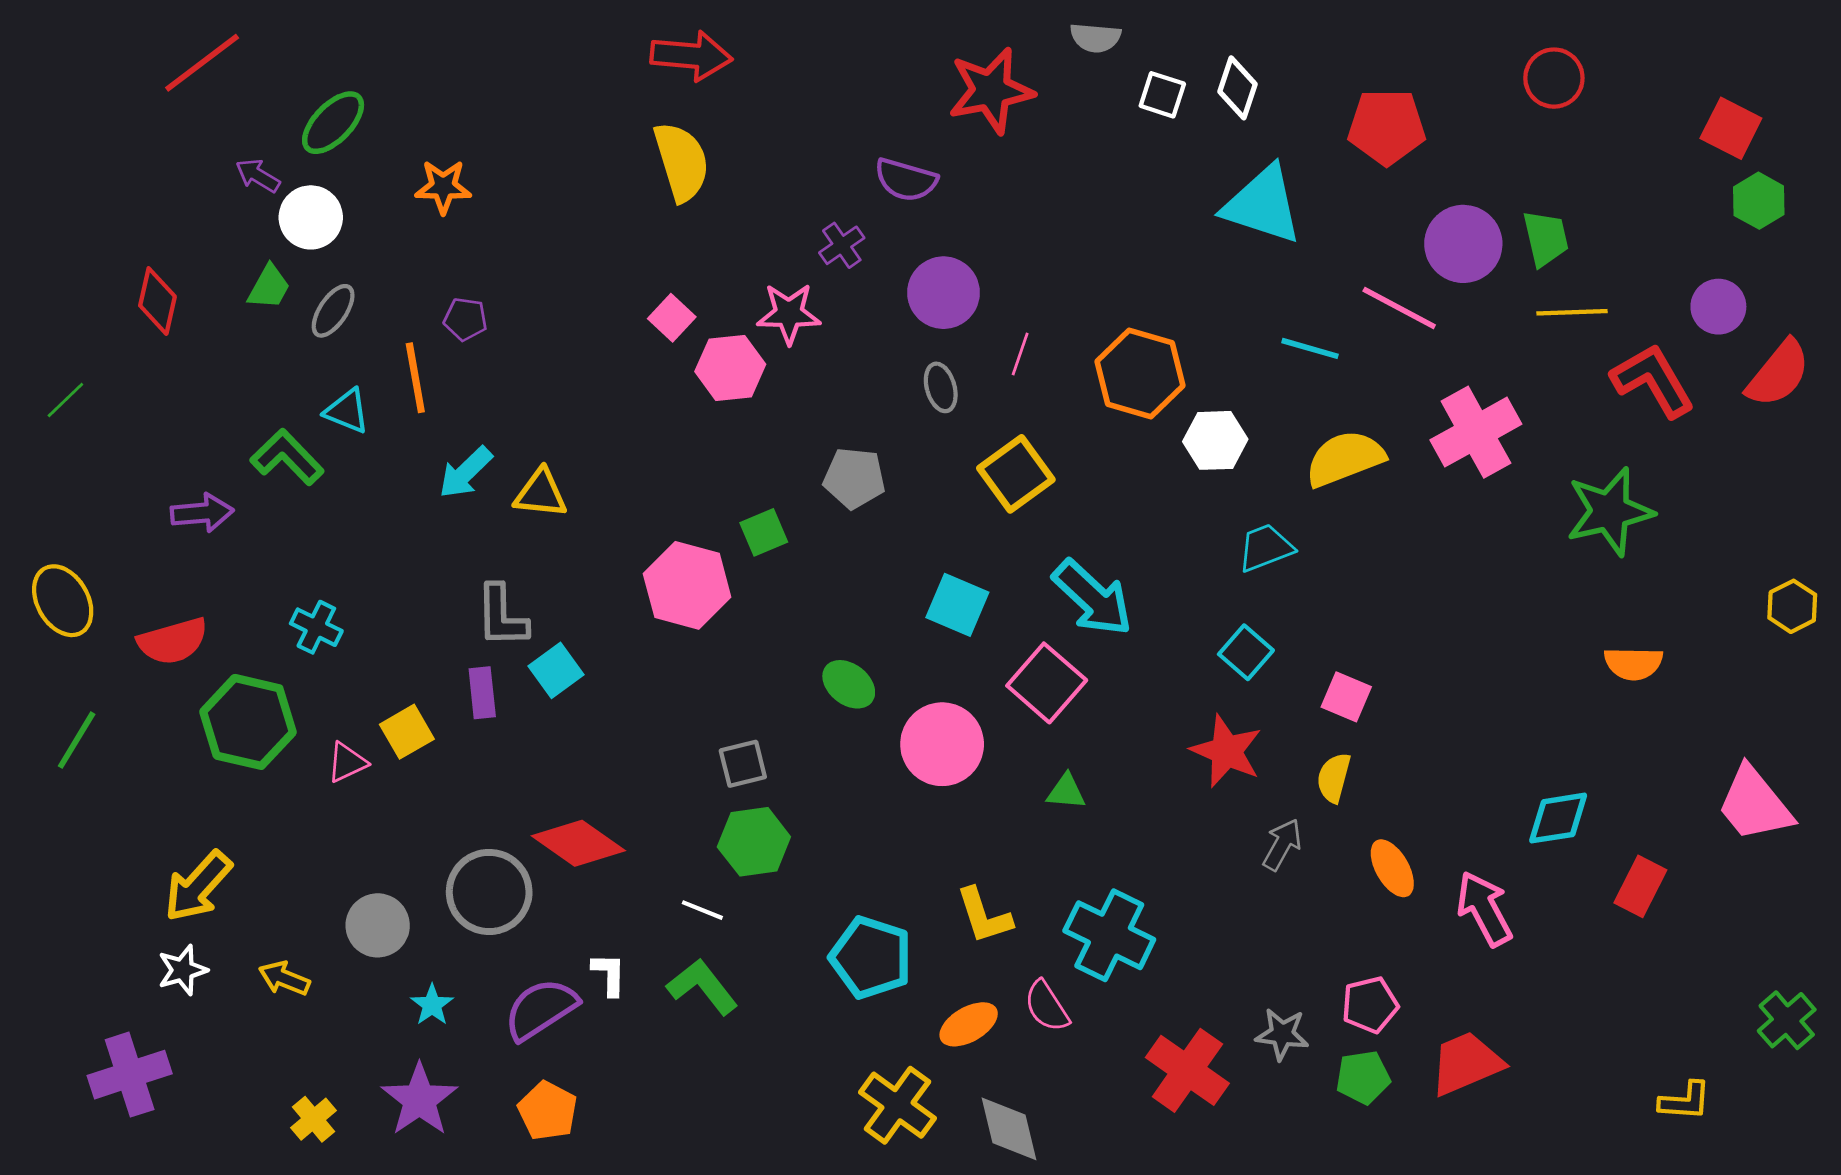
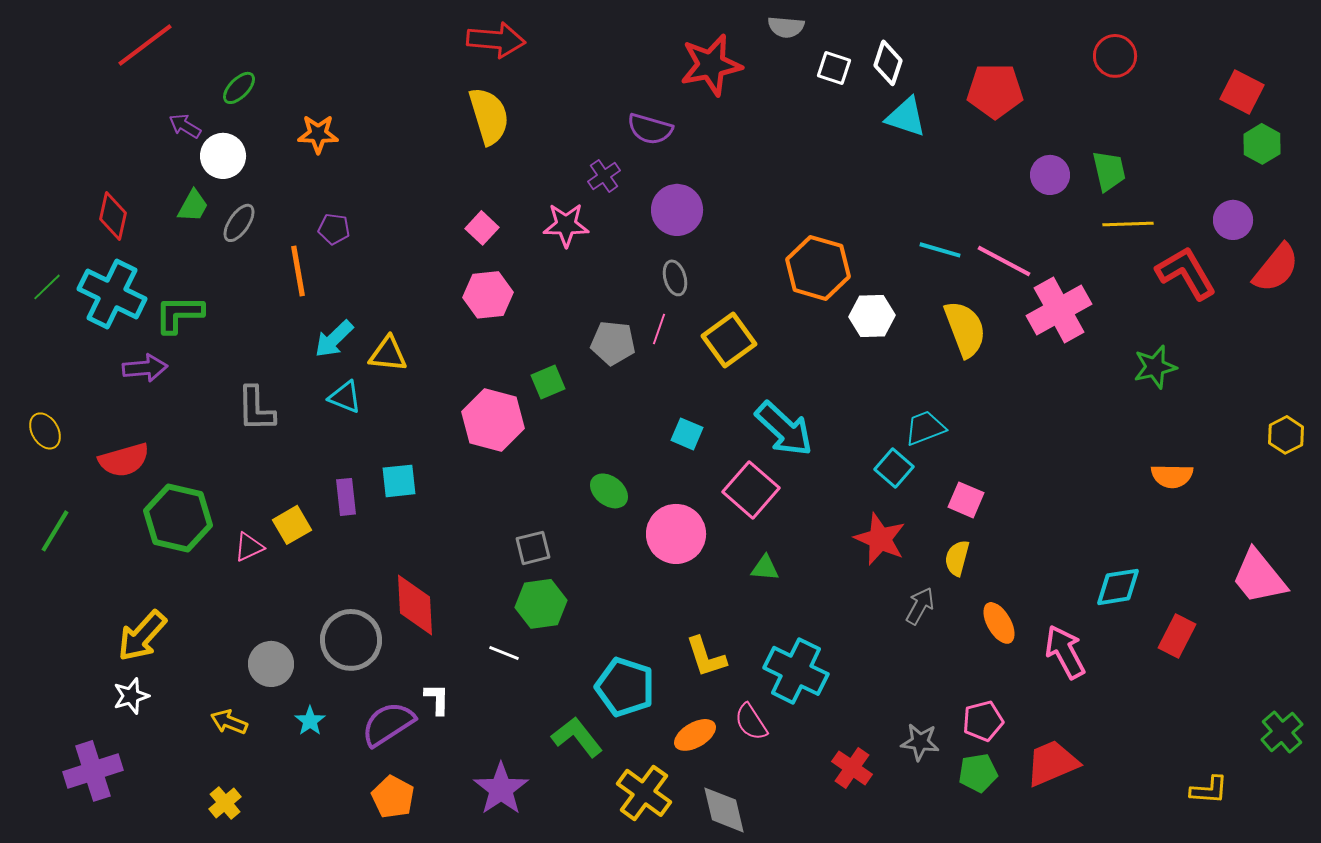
green ellipse: (333, 123) -> (239, 88), size x0.7
cyan triangle: (1263, 205) -> (906, 117), moved, size x0.7
purple circle: (1463, 244) -> (1050, 175), size x0.7
pink line: (1399, 308) -> (1004, 261), moved
pink line: (1020, 354) -> (659, 329), moved
pink hexagon: (730, 368) -> (488, 295), moved
cyan triangle: (347, 411) -> (345, 397), moved
green L-shape: (287, 457) -> (179, 314), moved, turned -46
yellow semicircle: (1345, 459) -> (965, 329), turned 90
green star: (1610, 511) -> (1155, 367), size x0.7
cyan trapezoid: (1265, 548) -> (925, 428), moved
yellow ellipse: (63, 601) -> (45, 431), size x0.7
cyan square: (957, 605) -> (687, 434), size x0.7
gray L-shape: (502, 616) -> (256, 409), moved
cyan cross: (316, 627) -> (112, 294), moved, size x1.8
cyan square: (556, 670) -> (399, 481), turned 30
red diamond: (578, 843) -> (415, 605), turned 52
yellow arrow: (284, 978) -> (229, 722), moved
green L-shape: (702, 987) -> (577, 737), moved
red cross: (1187, 1070) -> (852, 768), size x0.7
purple star: (419, 1100) -> (501, 789), moved

